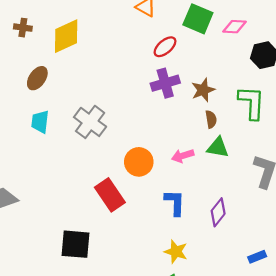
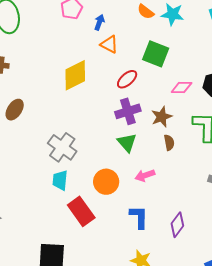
pink diamond: (235, 27) -> (182, 87), moved
yellow diamond: (66, 36) -> (75, 75), moved
cyan trapezoid: (40, 122) -> (60, 180), moved
green triangle: (218, 147) -> (127, 143), moved, turned 40

